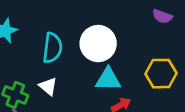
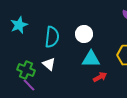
white circle: (98, 44) -> (84, 34), size x0.7

